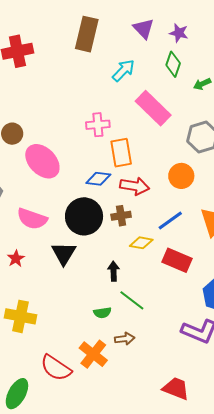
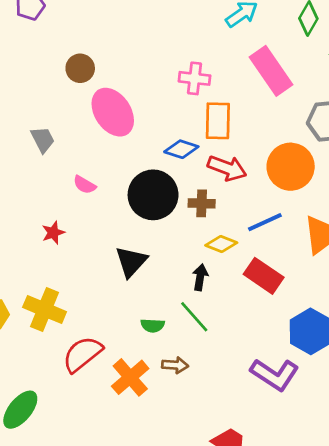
orange circle: (181, 176) -> (291, 167), size x1.4
pink semicircle: (32, 219) -> (85, 185), size x0.6
black triangle: (64, 253) -> (131, 262), moved
black arrow: (114, 271) -> (200, 277), moved
red semicircle: (56, 368) -> (82, 354), moved, turned 96

